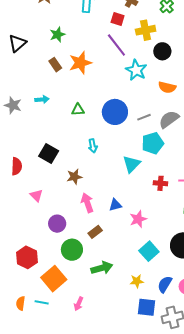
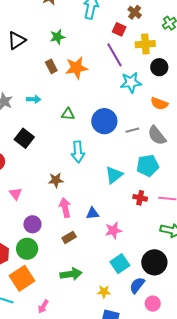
cyan star: (136, 70) -> (131, 82), turned 30
gray semicircle: (169, 119) -> (157, 136), turned -100
cyan pentagon: (153, 143) -> (148, 166), moved
cyan arrow: (93, 146) -> (78, 152), size x1.5
black square: (49, 154) -> (24, 138), moved
green circle: (72, 250) -> (27, 249), moved
blue semicircle: (165, 284) -> (137, 285), moved

